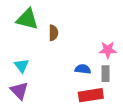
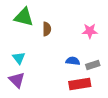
pink star: (108, 50) -> (90, 31), moved
gray rectangle: (106, 74) -> (93, 65), turned 72

